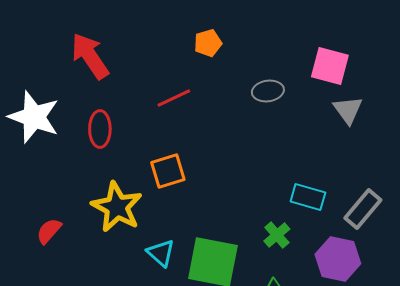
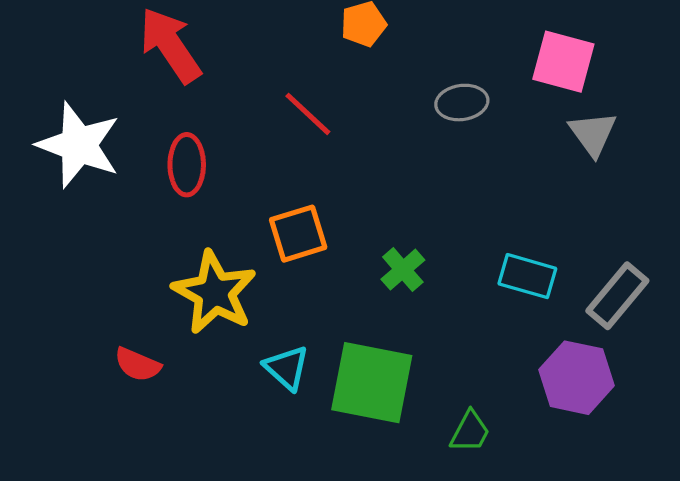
red line: (174, 98) -> (308, 114), turned 68
red semicircle: (49, 231) -> (138, 365), moved, turned -108
green cross: (277, 235) -> (403, 270), moved

